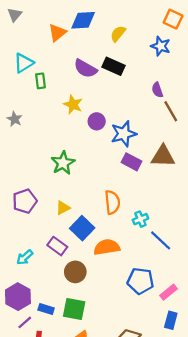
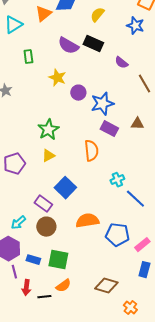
cyan triangle: (24, 63) -> (13, 25), moved
purple semicircle: (157, 90) -> (121, 63), moved, turned -32
brown triangle: (163, 156) -> (137, 124), size x0.6
orange semicircle: (112, 202) -> (91, 151), moved
yellow triangle: (63, 208) -> (48, 156), moved
orange semicircle: (107, 247) -> (87, 221), moved
cyan arrow: (25, 257) -> (18, 223), moved
brown circle: (75, 272) -> (46, 227), moved
purple line: (25, 322) -> (14, 272), turned -64

